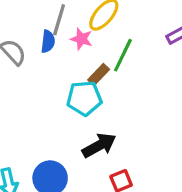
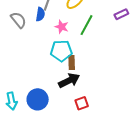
pink star: (81, 39) -> (62, 27), moved
brown rectangle: (99, 75) -> (72, 63), moved, turned -48

